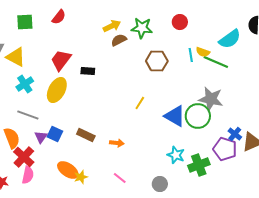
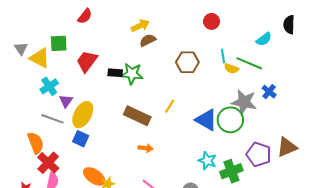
green square: (25, 22) -> (59, 43), moved
green star: (142, 28) -> (132, 74), moved
cyan semicircle: (230, 39) -> (264, 39), size x0.7
yellow semicircle: (203, 52) -> (231, 69), moved
yellow ellipse: (57, 90) -> (83, 115), moved
blue cross: (235, 134) -> (269, 92), moved
brown rectangle: (86, 135) -> (137, 116), moved, size x1.4
purple triangle: (41, 137) -> (66, 101), moved

